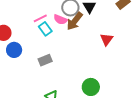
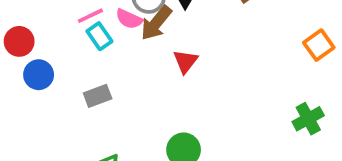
red triangle: (106, 39) -> (186, 61), moved

